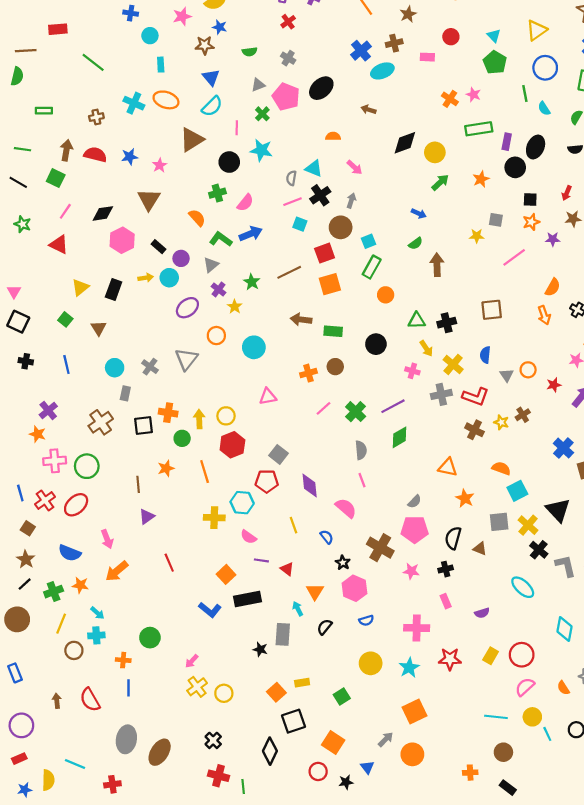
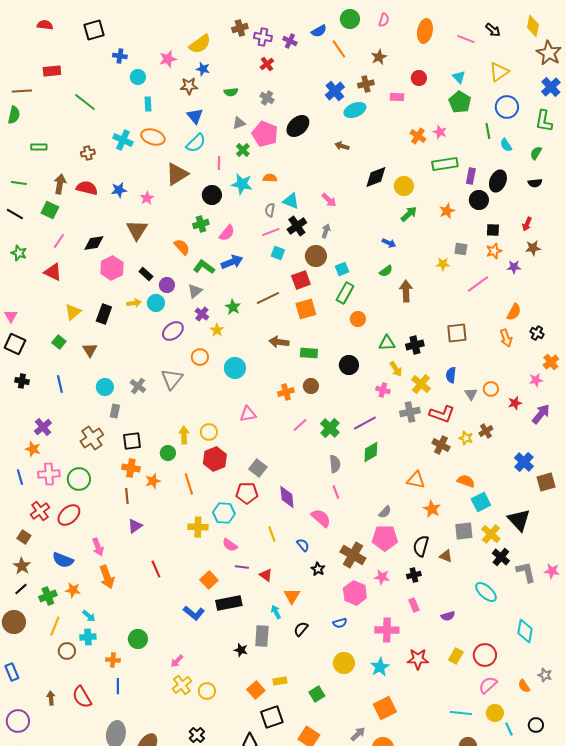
orange semicircle: (333, 136) -> (270, 178), moved
orange cross: (168, 413) -> (131, 468), moved
blue line: (20, 493) -> (20, 477), moved
orange arrow: (117, 571) -> (107, 577), turned -70
pink hexagon: (355, 588) -> (355, 593), moved

